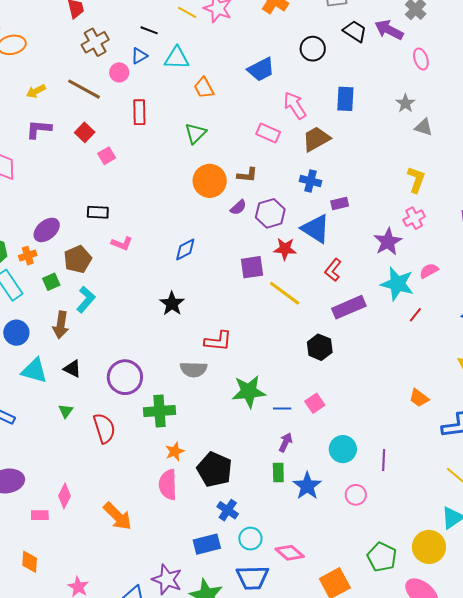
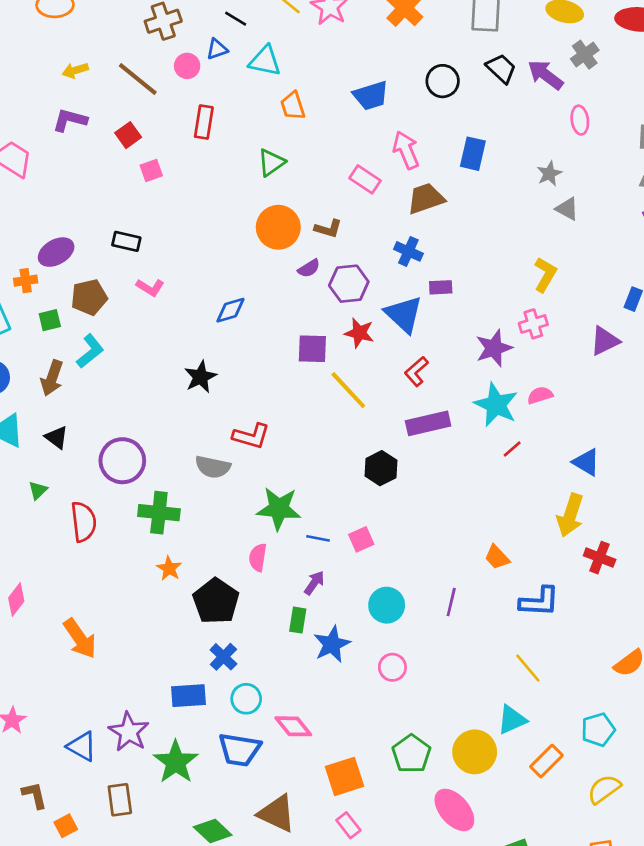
orange star: (175, 451) -> (169, 568), turned -30
purple line: (384, 460) -> (451, 602), moved
pink semicircle: (168, 485) -> (258, 557), moved, size x0.7

